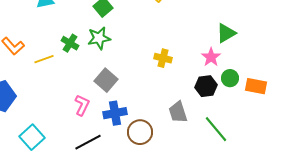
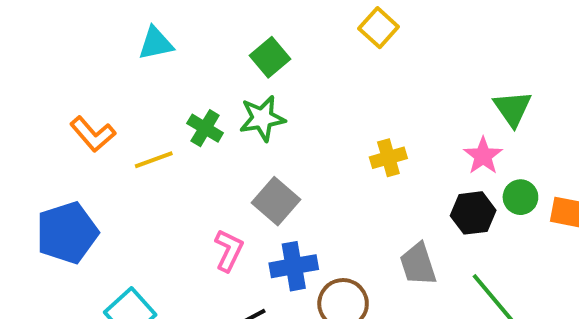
green triangle: (226, 33) -> (513, 108), turned -35
yellow cross: (163, 58) -> (388, 158), turned -30

